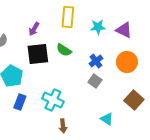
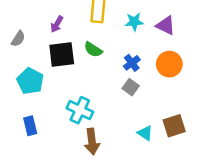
brown square: (134, 100) -> (174, 126), moved, turned 30
blue rectangle: (20, 102) -> (30, 126), moved, turned -35
brown arrow: (63, 126) -> (92, 142), size x1.5

